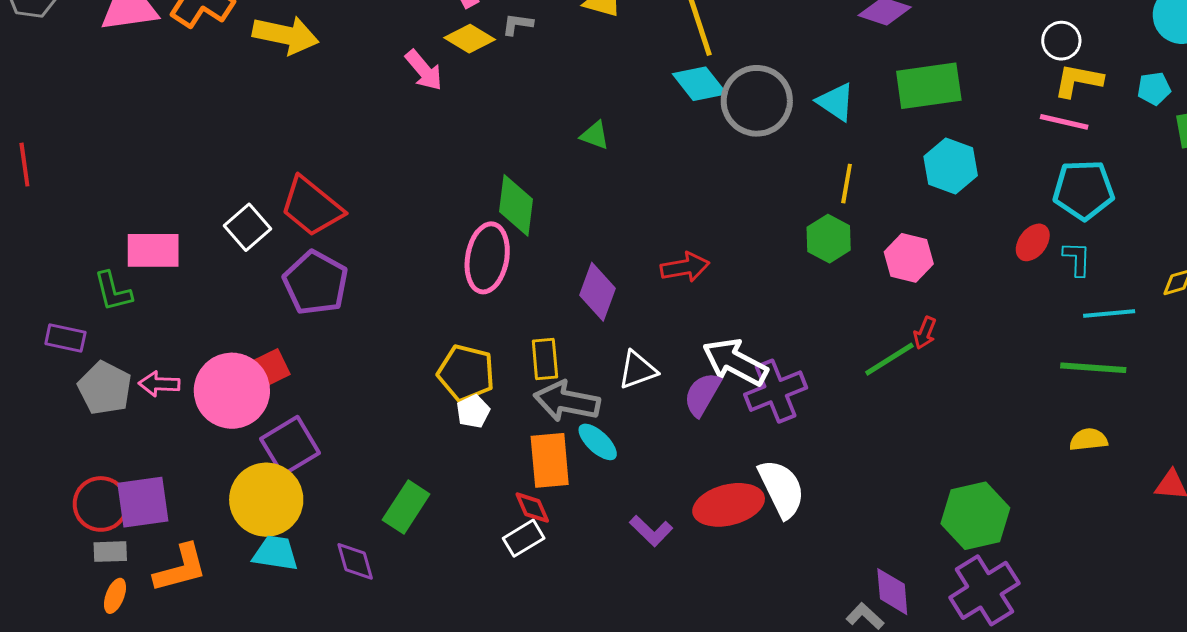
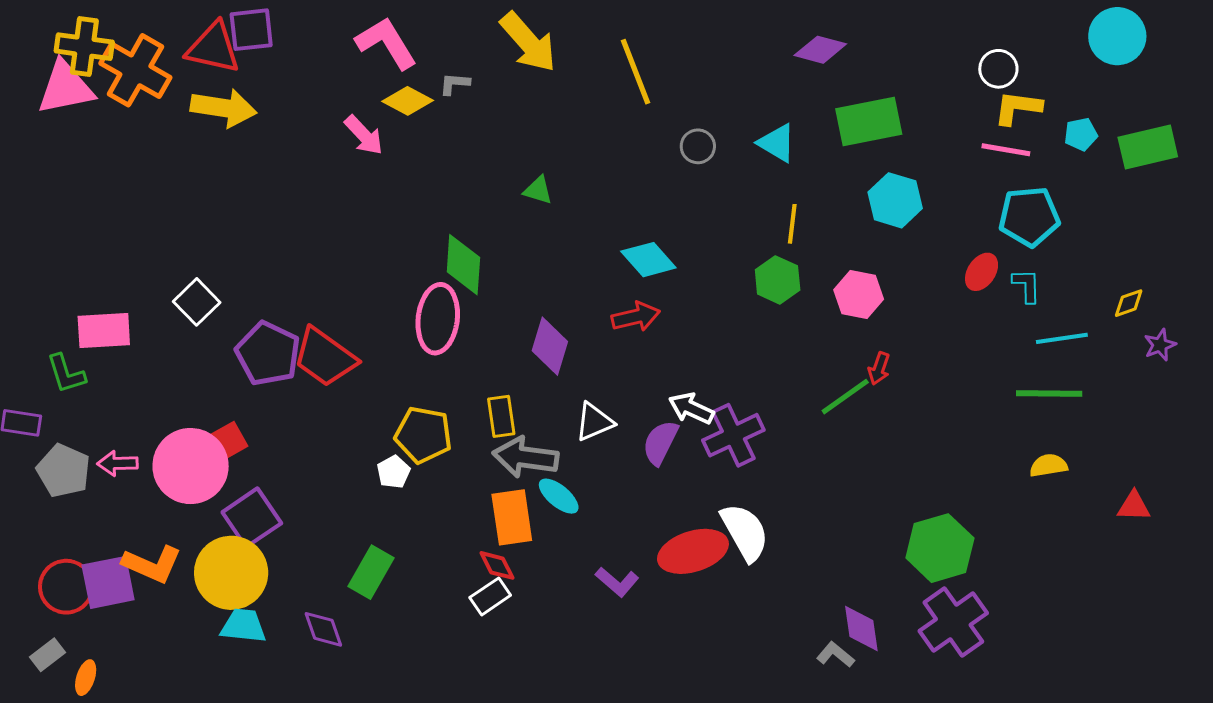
cyan diamond: (700, 84) -> (648, 260), moved
cyan pentagon: (1154, 89) -> (1081, 134), moved
gray circle: (757, 101) -> (698, 146), size x0.5
red trapezoid: (312, 207) -> (325, 357), moved
white arrow: (735, 362) -> (691, 408), size x0.7
white pentagon: (473, 411) -> (394, 472), moved
gray rectangle: (110, 552) -> (48, 655), moved, turned -32
orange L-shape: (181, 568) -> (152, 564), moved, turned 42

